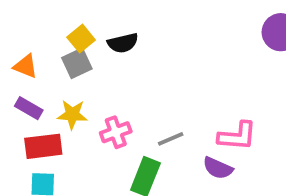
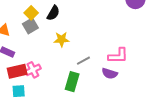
black semicircle: (123, 43) -> (53, 13), turned -42
yellow star: (72, 114) -> (62, 39), moved
pink cross: (116, 132) -> (33, 70), moved

